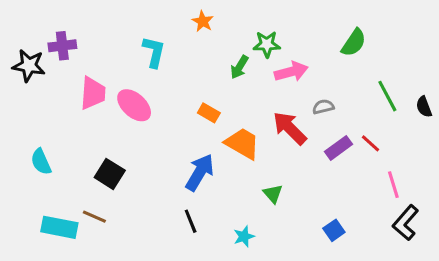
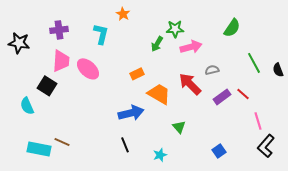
orange star: (203, 21) -> (123, 14), moved
purple cross: (62, 46) -> (59, 30), moved
orange rectangle: (209, 113) -> (137, 74), turned -56
blue arrow: (200, 172) -> (131, 113), turned 45
black square: (110, 174) -> (47, 86), moved

